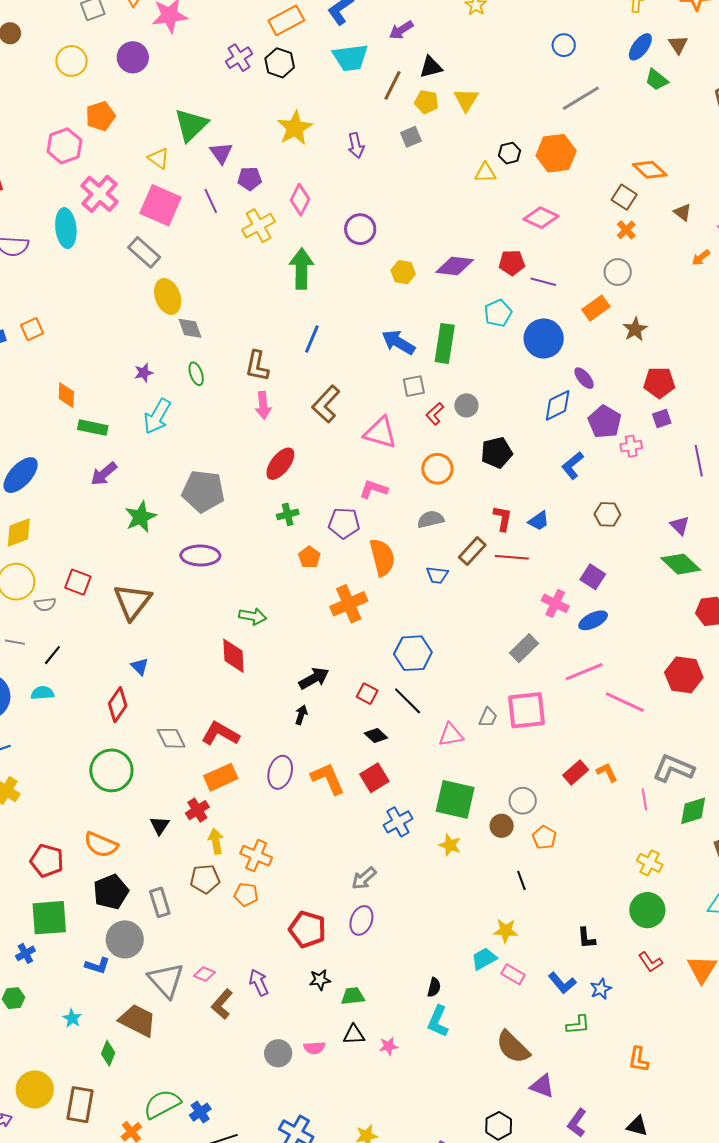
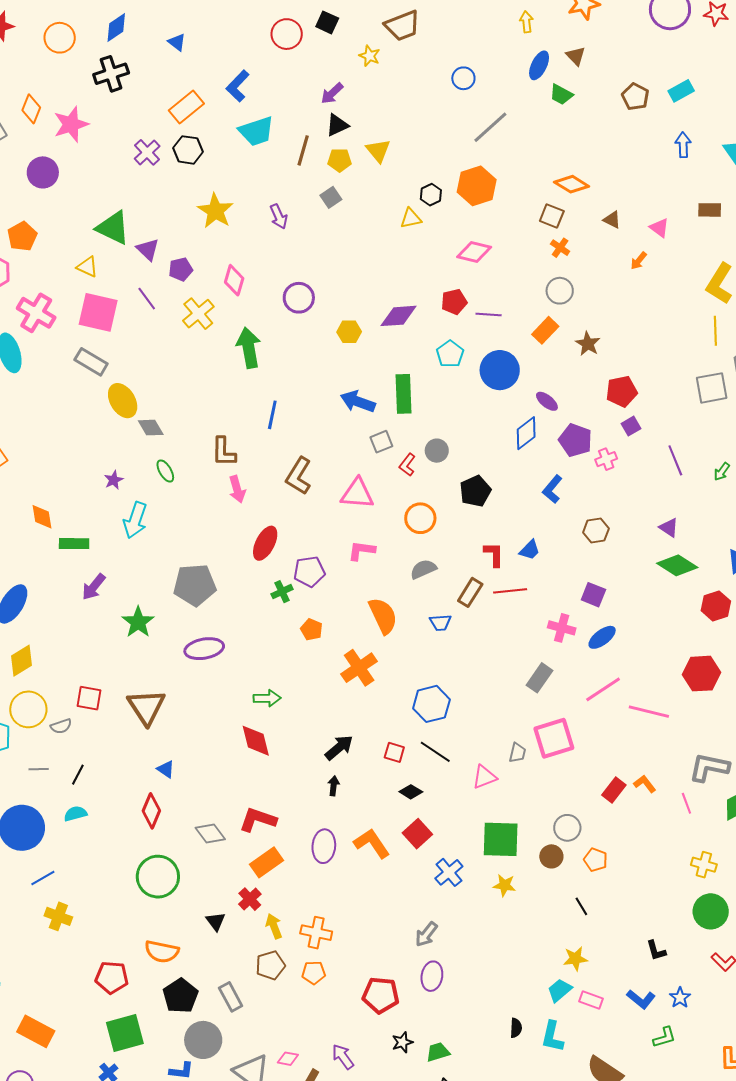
purple arrow: (401, 30) -> (332, 93), moved
green triangle: (191, 125) -> (113, 228), turned -39
purple pentagon: (344, 523) -> (309, 572), moved
cyan L-shape: (438, 1021) -> (552, 1037), moved

